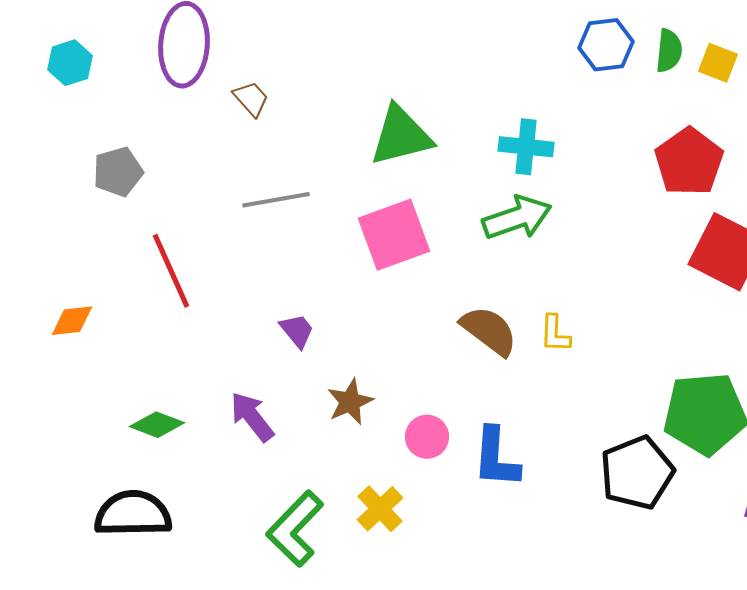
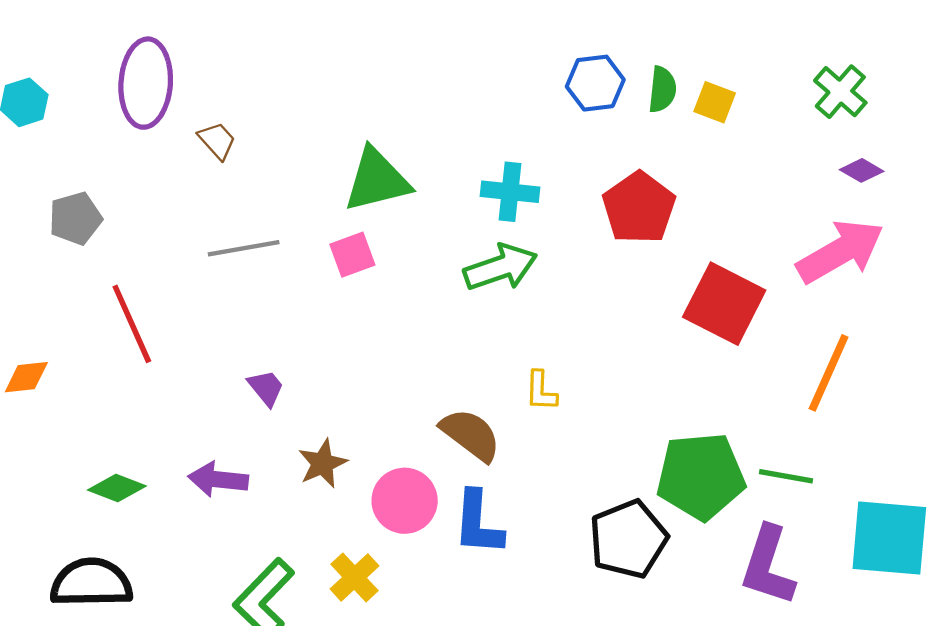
red pentagon: (689, 162) -> (639, 208), moved
pink square: (394, 235) -> (352, 255), moved, size x0.6
brown semicircle: (489, 331) -> (471, 435), moved
purple arrow: (252, 417) -> (218, 479), turned -46
pink circle: (427, 437) -> (405, 501), size x1.4

